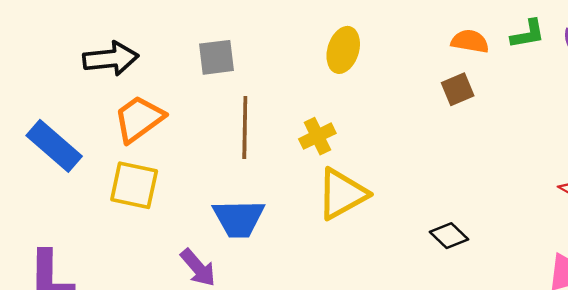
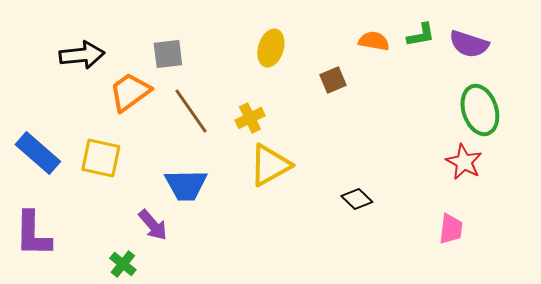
brown square: (458, 89) -> (333, 80), moved
orange trapezoid: (139, 119) -> (130, 92), moved
brown line: (245, 127) -> (191, 111), turned -36
blue rectangle: (54, 146) -> (38, 153), moved

